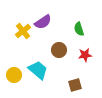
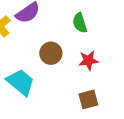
brown square: (75, 85) -> (88, 99), moved

